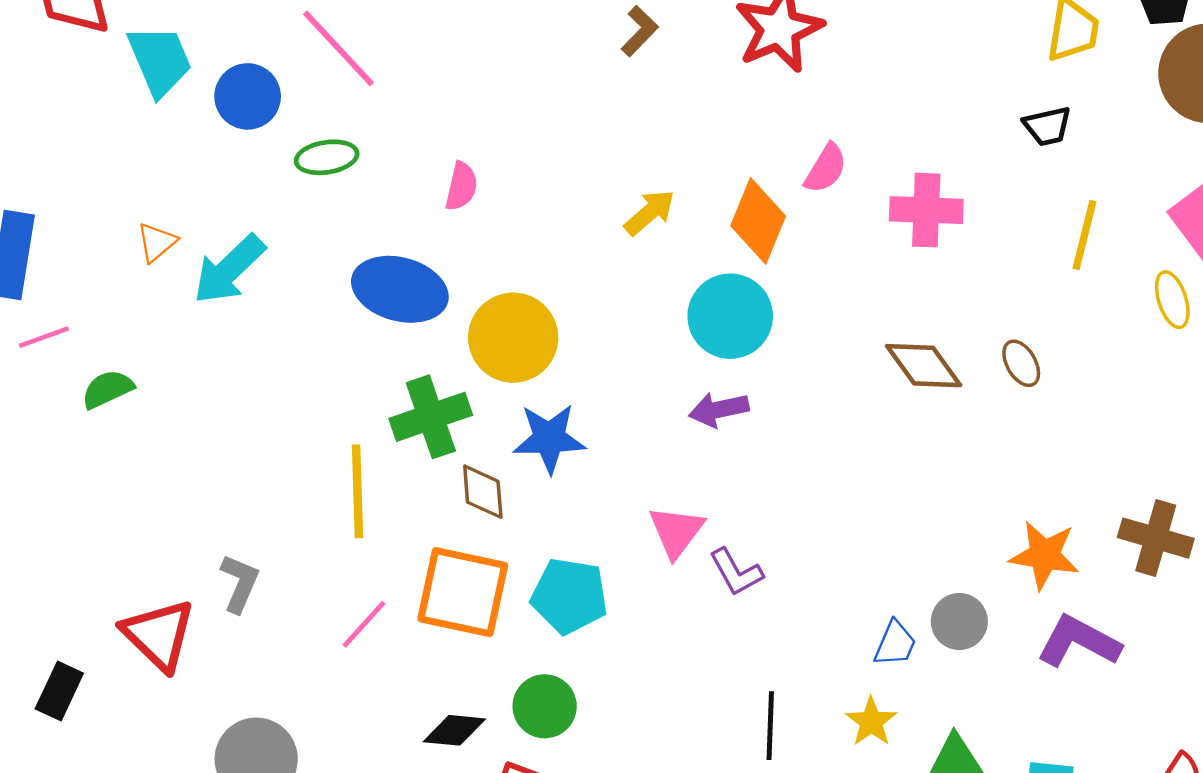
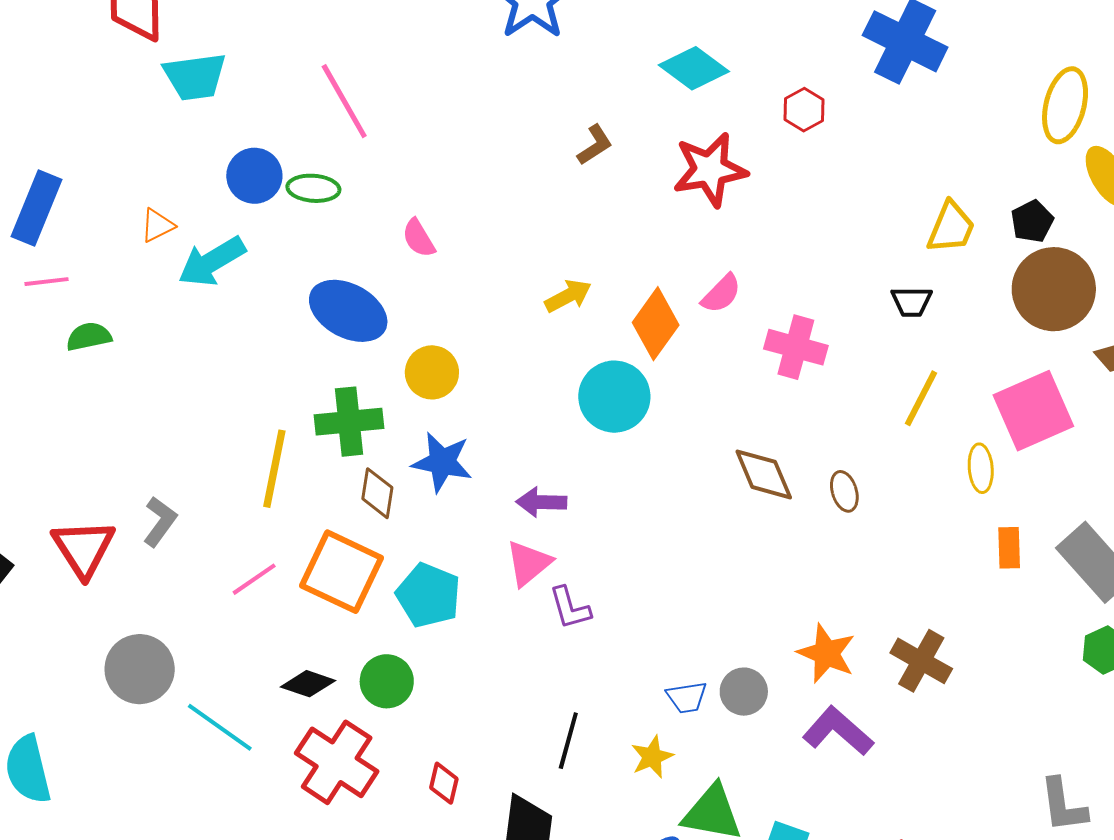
cyan trapezoid: (160, 60) -> (195, 77), turned 92
blue circle: (248, 96) -> (254, 176), moved
pink semicircle: (461, 186) -> (419, 238), turned 123
yellow circle: (513, 338) -> (432, 372), size x0.7
purple arrow: (719, 409) -> (541, 502), moved
blue trapezoid: (895, 644) -> (687, 697), turned 45

